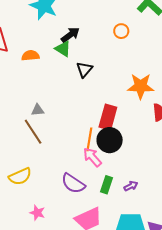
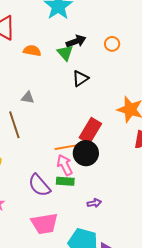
orange circle: (121, 31) -> (112, 44), moved
gray triangle: (38, 110) -> (28, 98), moved
orange line: (89, 139) -> (67, 147), turned 55
green rectangle: (107, 185) -> (65, 181), moved, turned 60

